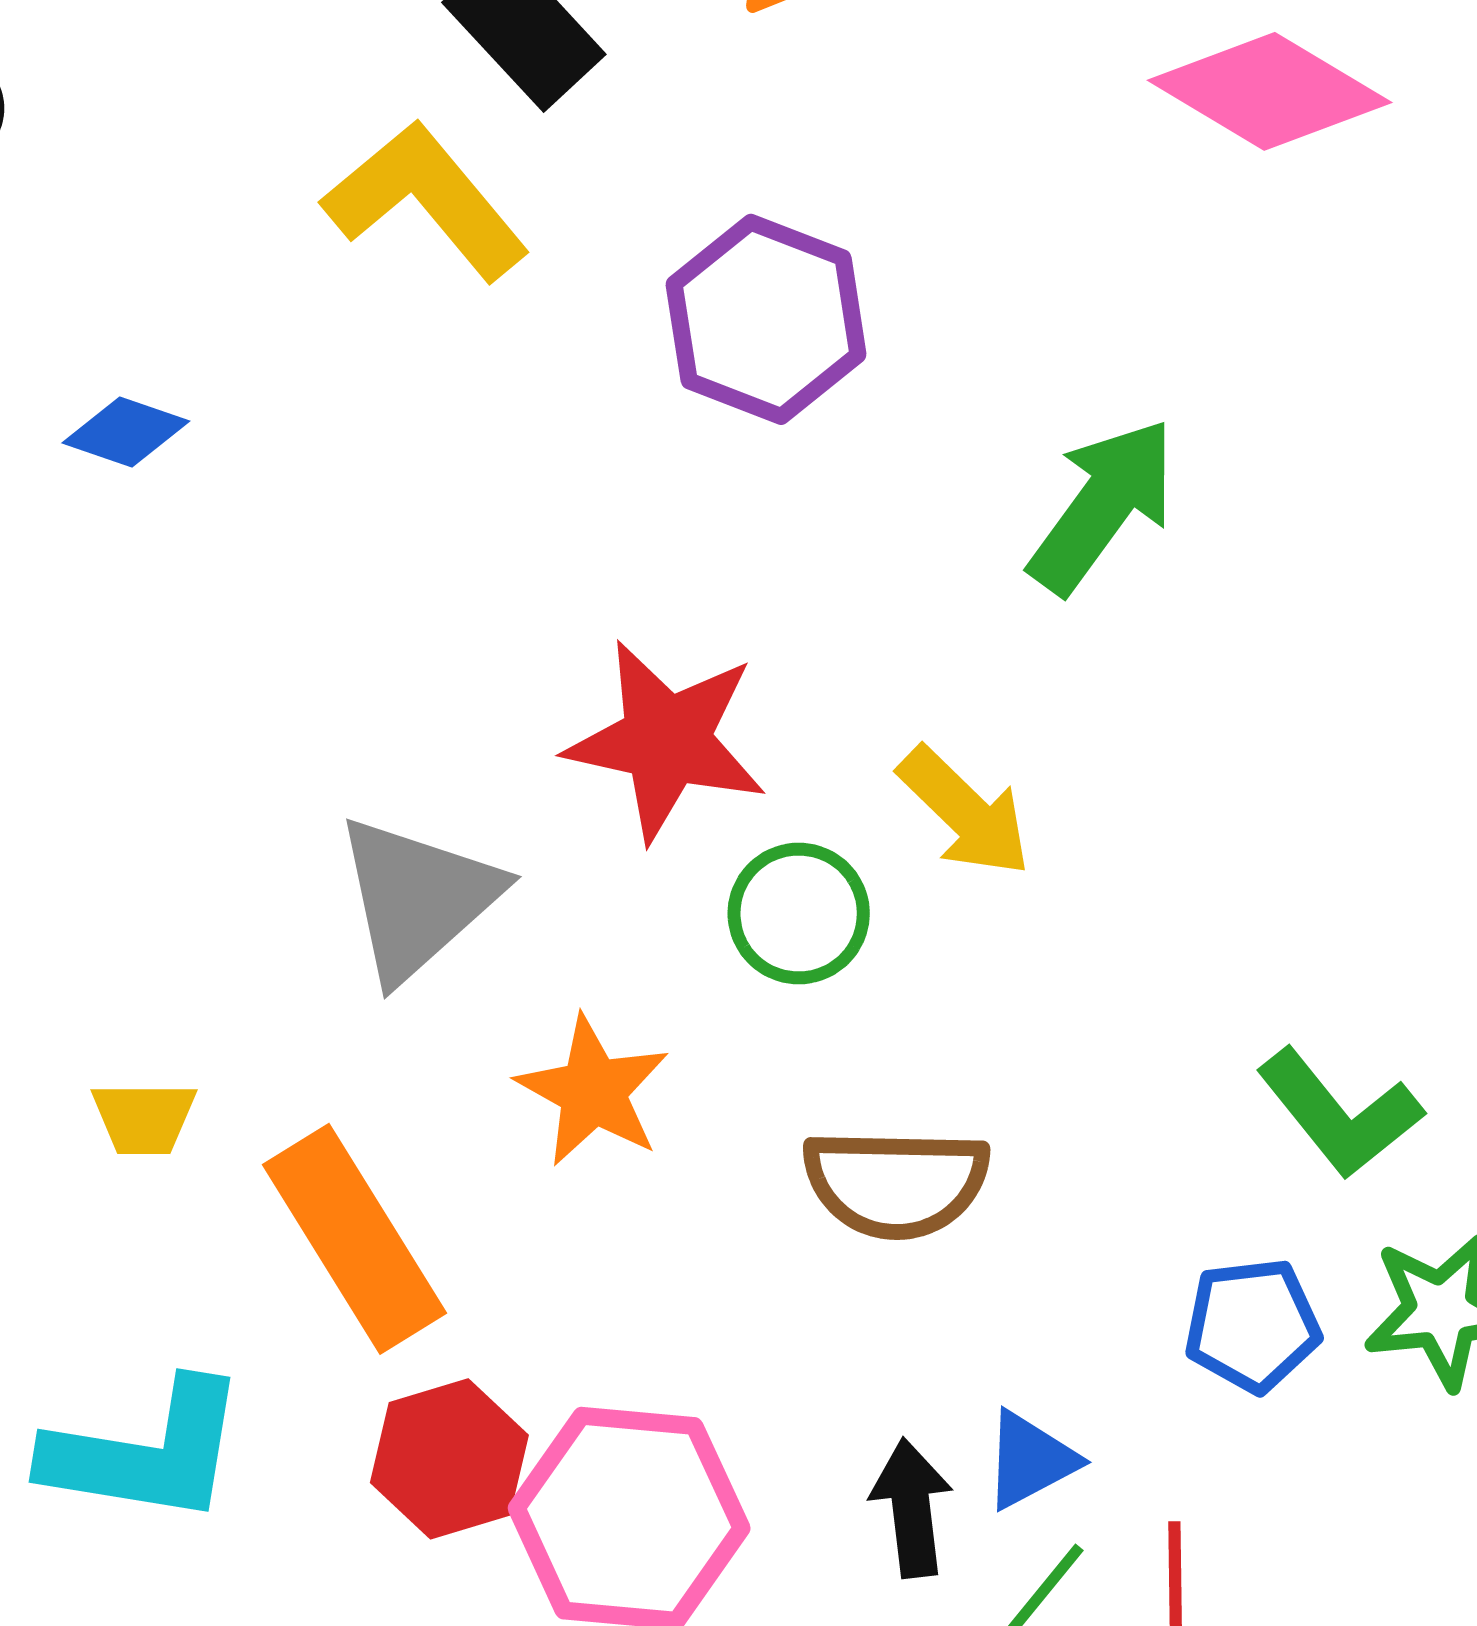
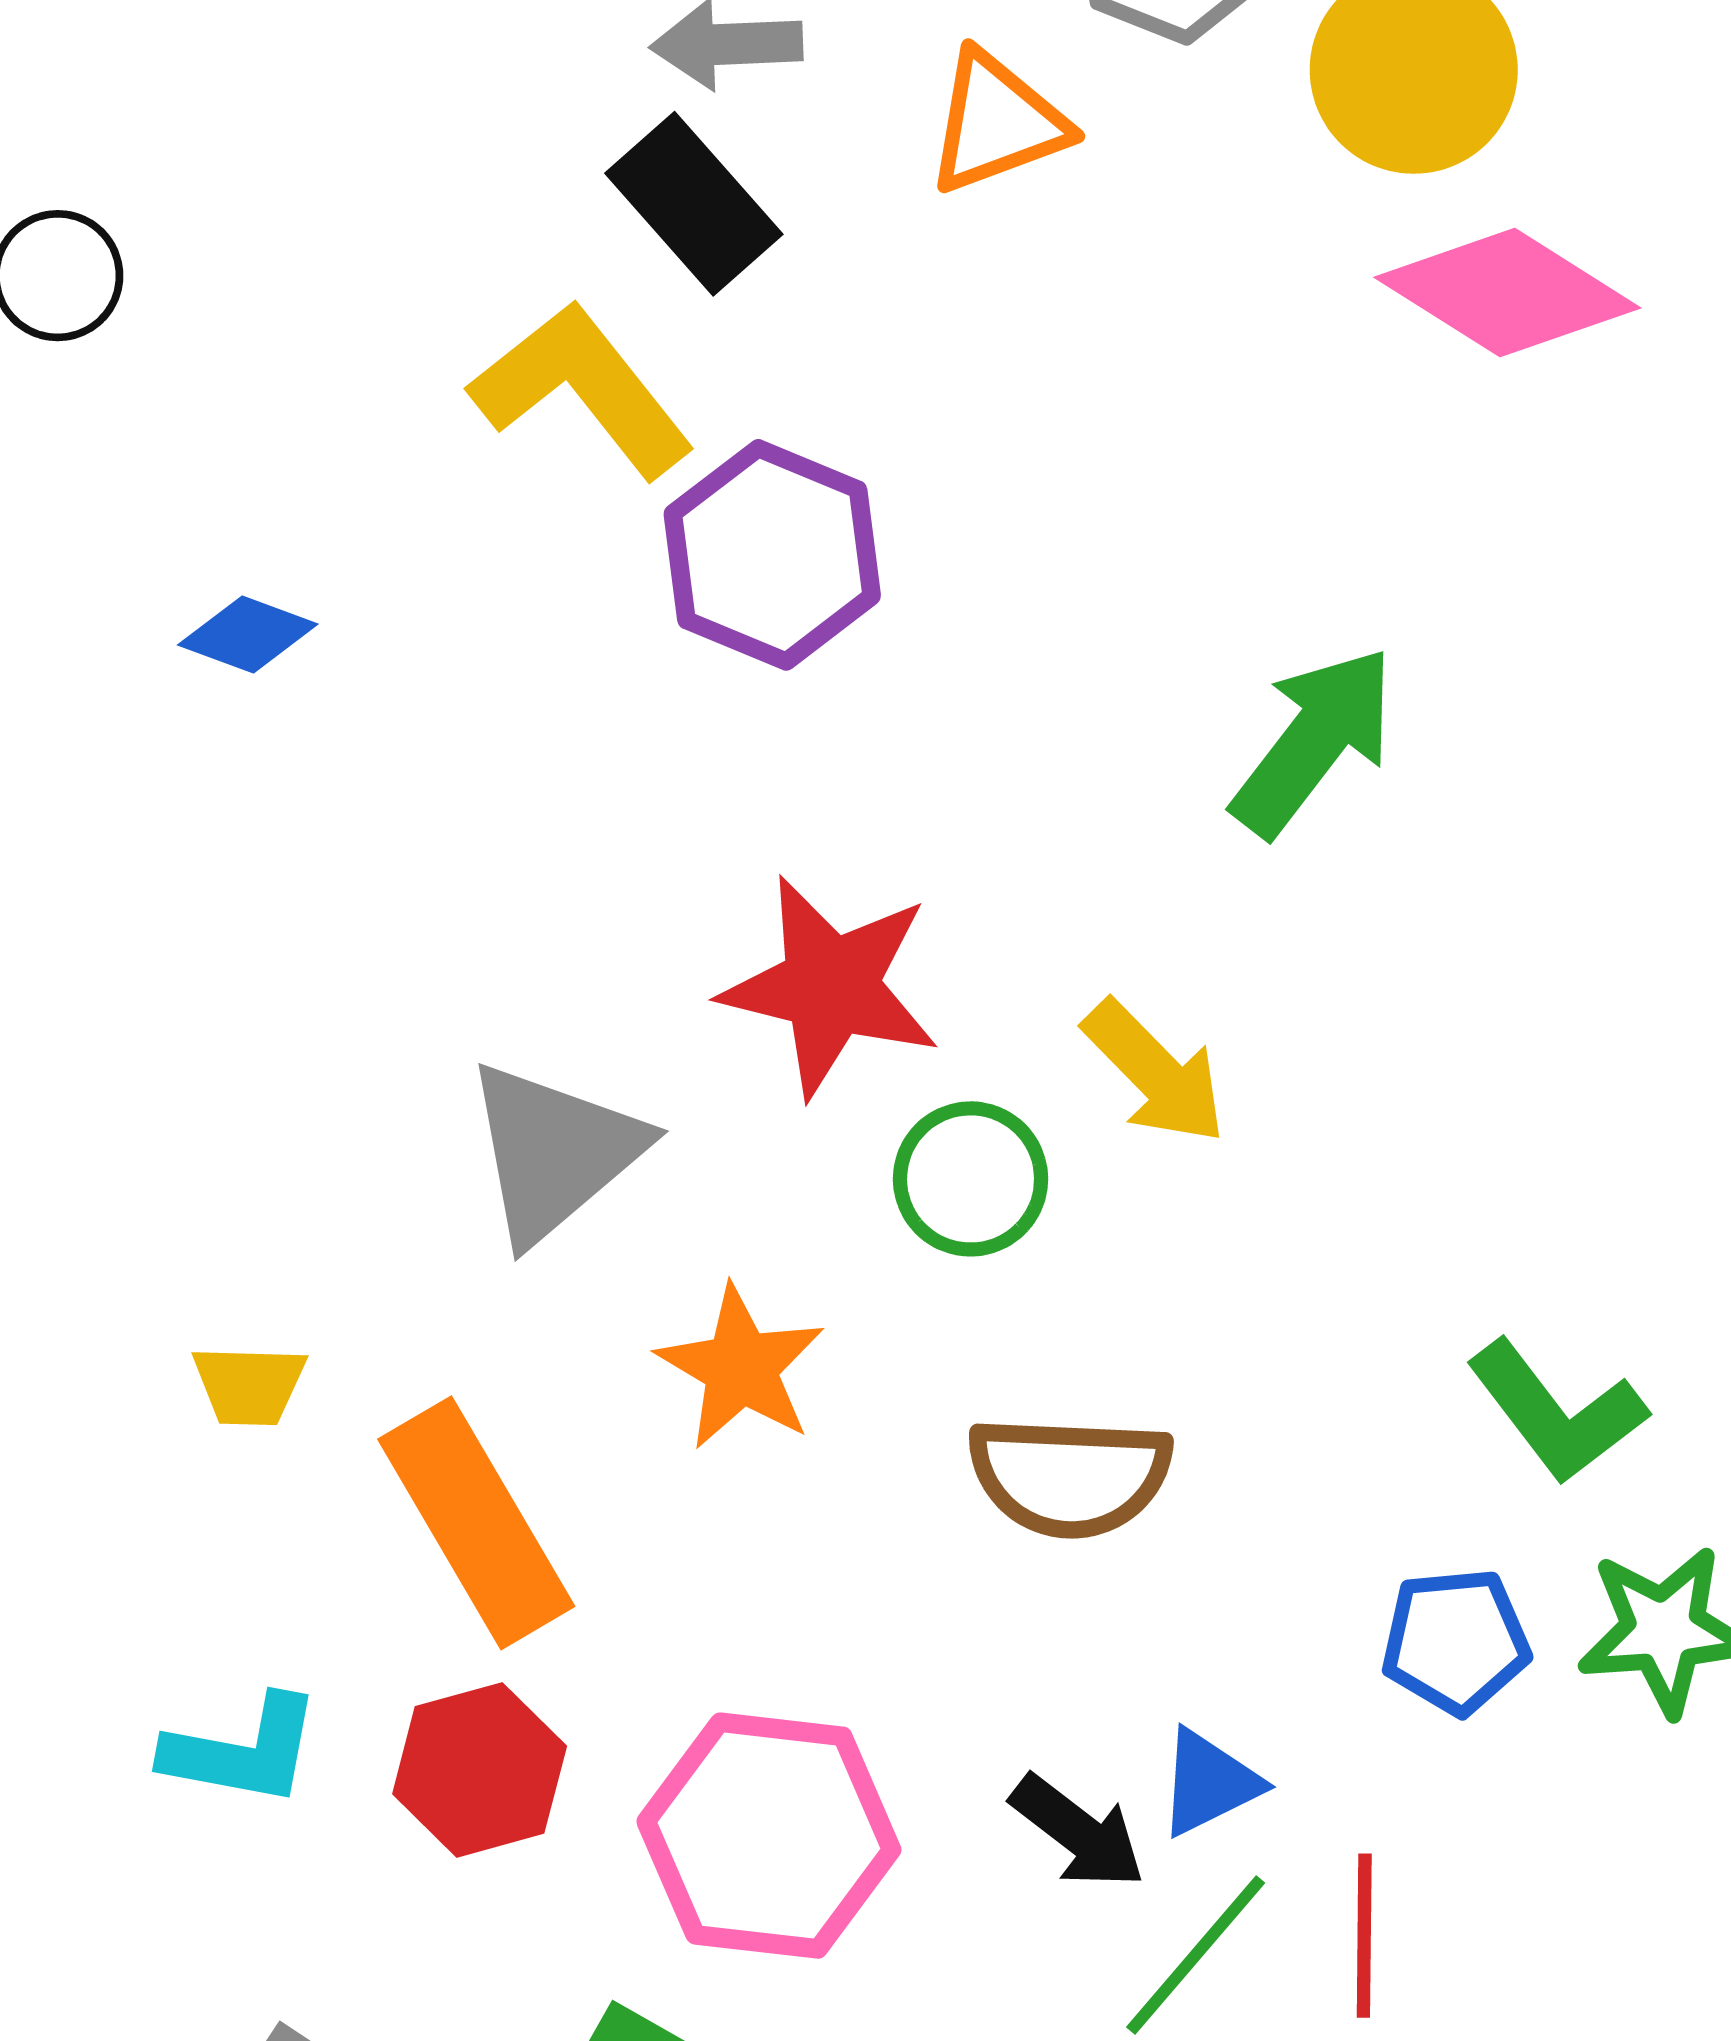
purple hexagon: (766, 319) -> (772, 555), moved
cyan L-shape: (146, 1452) -> (242, 1751), size x0.7
red hexagon: (449, 1459) -> (480, 1770), moved
black arrow: (911, 1508) -> (1078, 1832), turned 133

